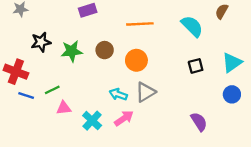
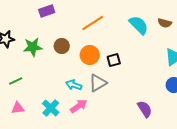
brown semicircle: (222, 11) -> (165, 23), moved, turned -104
orange line: (140, 24) -> (93, 23), turned -30
black square: (196, 66) -> (114, 60), moved
pink triangle: (64, 108) -> (18, 108), moved

